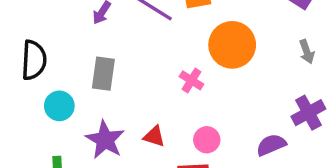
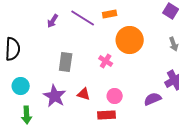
gray rectangle: (103, 74) -> (66, 62), moved
cyan circle: (59, 106) -> (21, 86), moved

